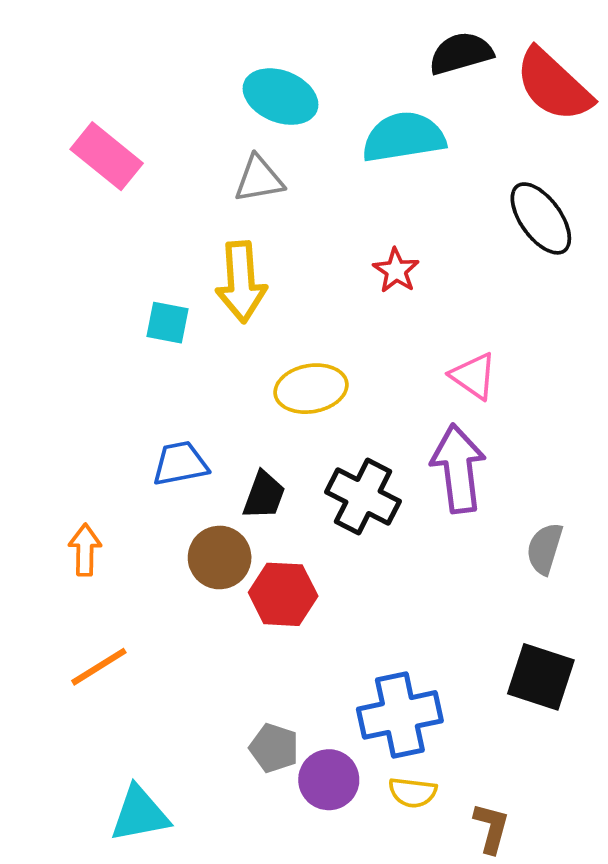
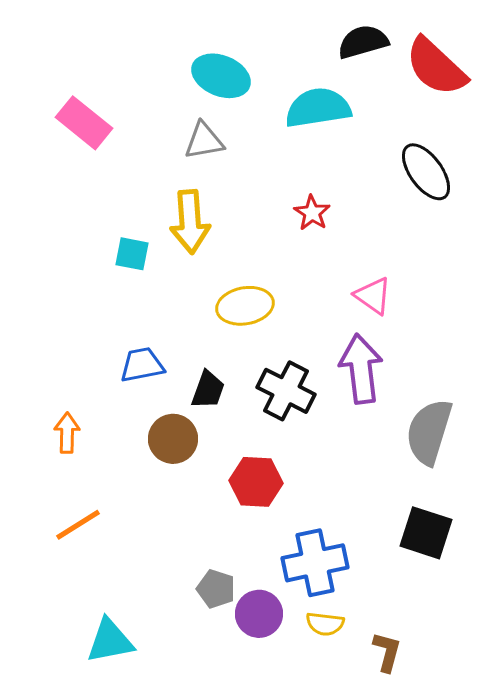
gray semicircle: (545, 549) -> (429, 432), size x1.6
red hexagon: (283, 594) -> (256, 482), moved

